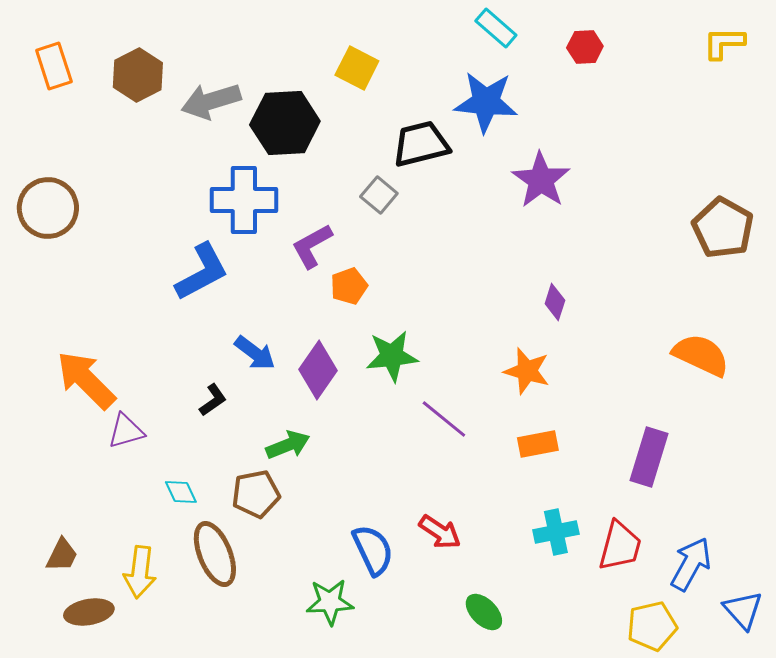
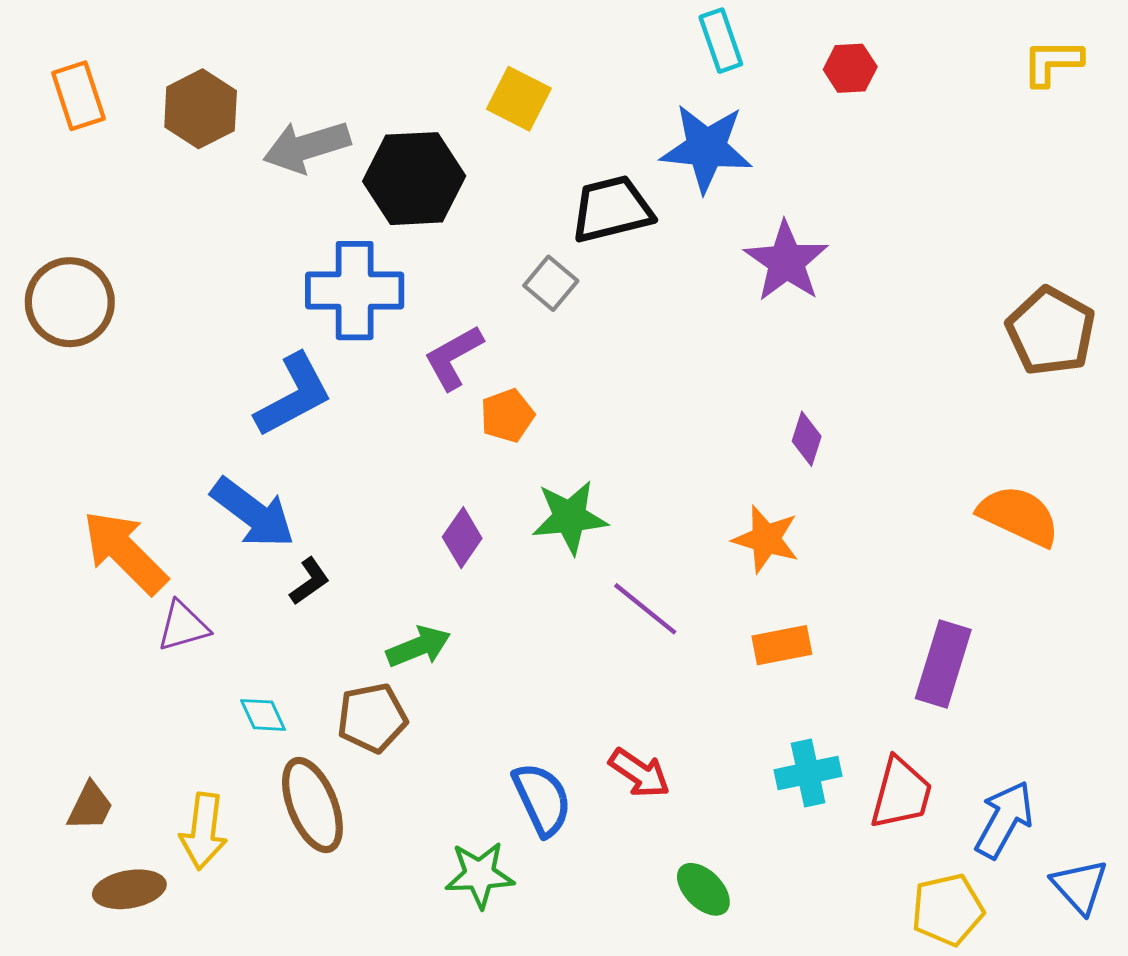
cyan rectangle: (496, 28) -> (721, 41), turned 30
blue arrow: (255, 353) -> (253, 513), moved, size x1.4
purple diamond: (318, 370) -> (462, 538), size x0.7

